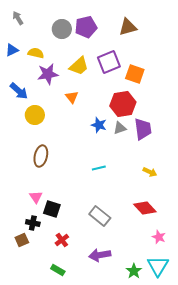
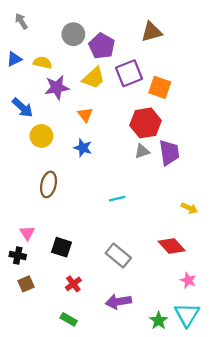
purple pentagon: (86, 27) -> (102, 46), moved, turned -30
blue star: (99, 125) -> (83, 148), moved
yellow arrow: (150, 172) -> (189, 208), moved
pink triangle: (36, 197) -> (27, 233), moved
black cross: (33, 223) -> (18, 255), moved

